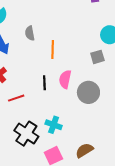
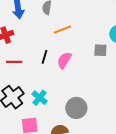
orange line: (53, 50) -> (62, 30), turned 48
gray circle: (88, 92) -> (76, 108), moved

